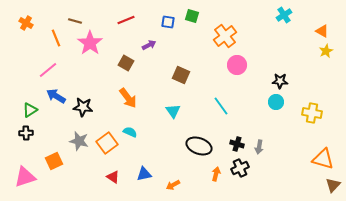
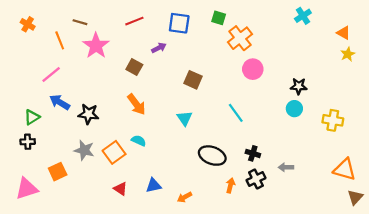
green square: (192, 16) -> (219, 18), moved
blue square: (168, 22) -> (179, 23), size x1.5
gray arrow: (259, 147) -> (286, 167), moved, turned 80

